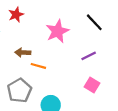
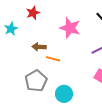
pink star: (57, 31) -> (70, 28), turned -30

